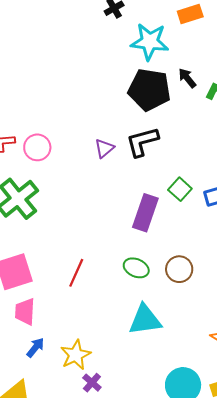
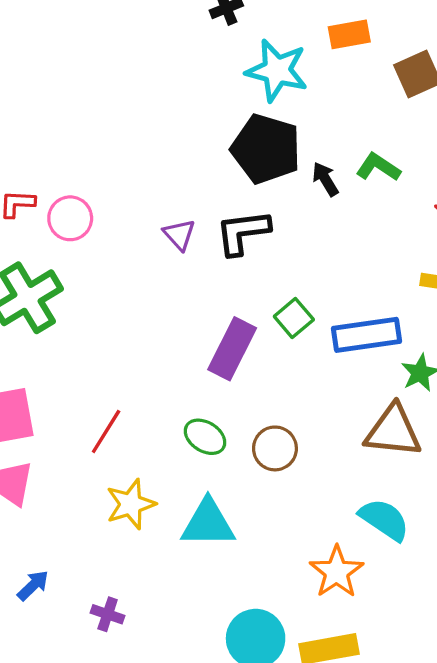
black arrow: (187, 78) -> (325, 179), moved
purple triangle: (104, 148) -> (179, 235), turned -40
blue arrow: (35, 347) -> (33, 585), moved
yellow star: (76, 355) -> (131, 504), moved
purple cross: (92, 383) -> (108, 614), turned -30

